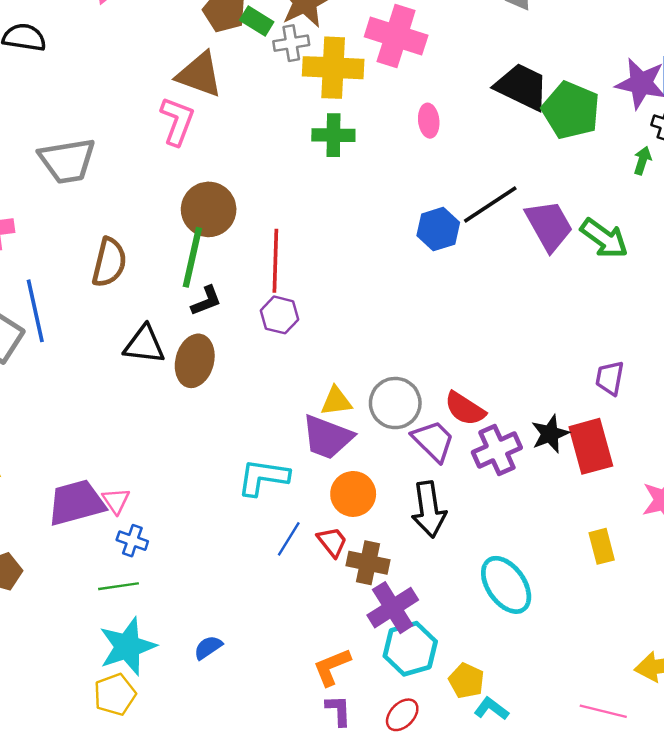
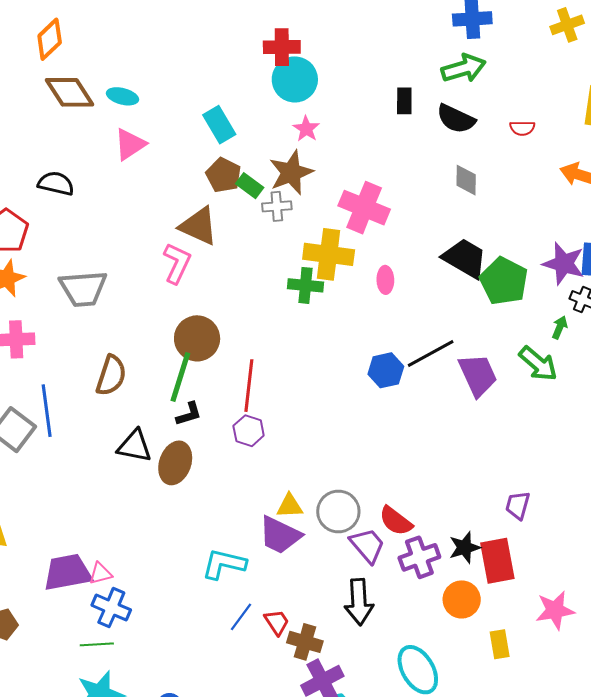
yellow cross: (333, 68) -> (329, 254), moved
green arrow: (604, 238) -> (538, 364), moved
orange circle: (353, 494) -> (462, 599), moved
pink triangle: (116, 501) -> (100, 573), turned 45
blue cross: (132, 541) -> (111, 608), size x1.5

